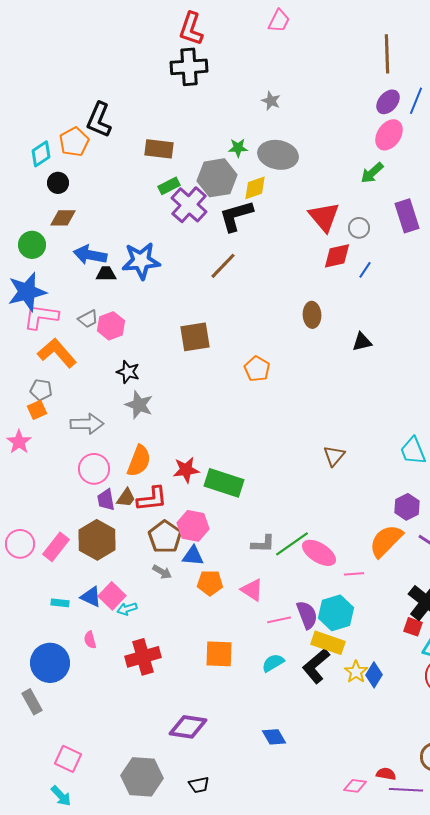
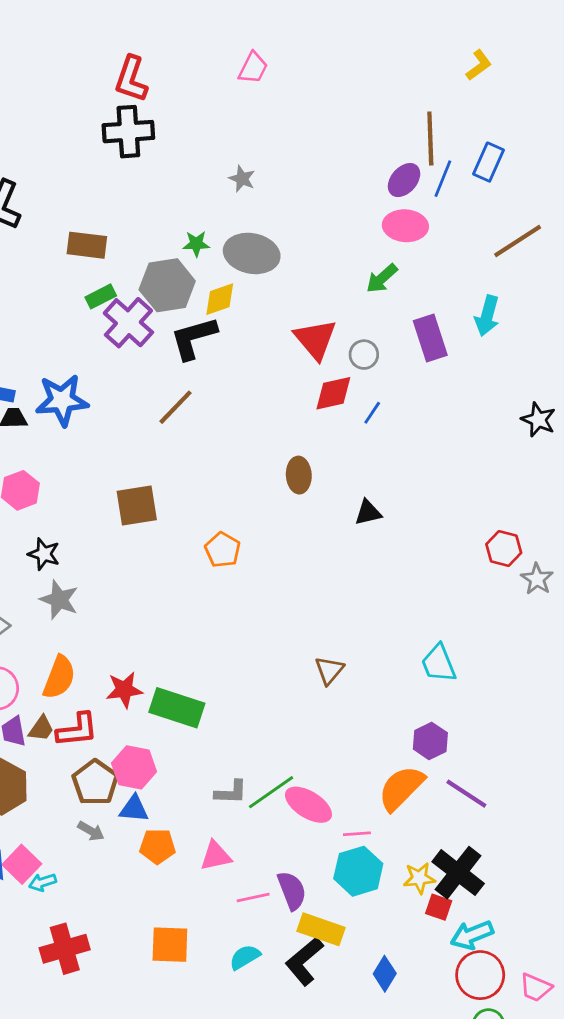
brown line: (387, 54) -> (430, 139), moved
pink ellipse: (389, 135) -> (405, 226), turned 60
pink triangle: (252, 590) -> (216, 856), turned -45
cyan hexagon: (336, 613) -> (358, 871), moved
yellow star: (356, 672) -> (419, 878), moved, turned 30

